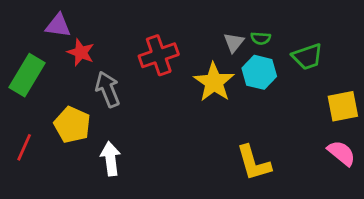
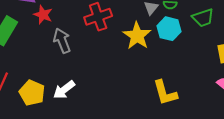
yellow pentagon: (72, 125) -> (32, 93), moved
white arrow: (111, 159) -> (64, 90), turned -120

